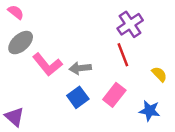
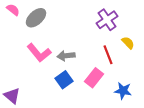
gray ellipse: (21, 43) -> (36, 18), moved
red line: (123, 55) -> (108, 55), moved
yellow semicircle: (159, 74) -> (128, 43), moved

